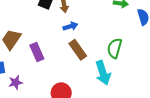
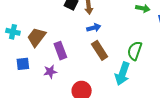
cyan arrow: (103, 73) -> (122, 74), turned 35
purple star: (16, 82) -> (50, 72), moved

